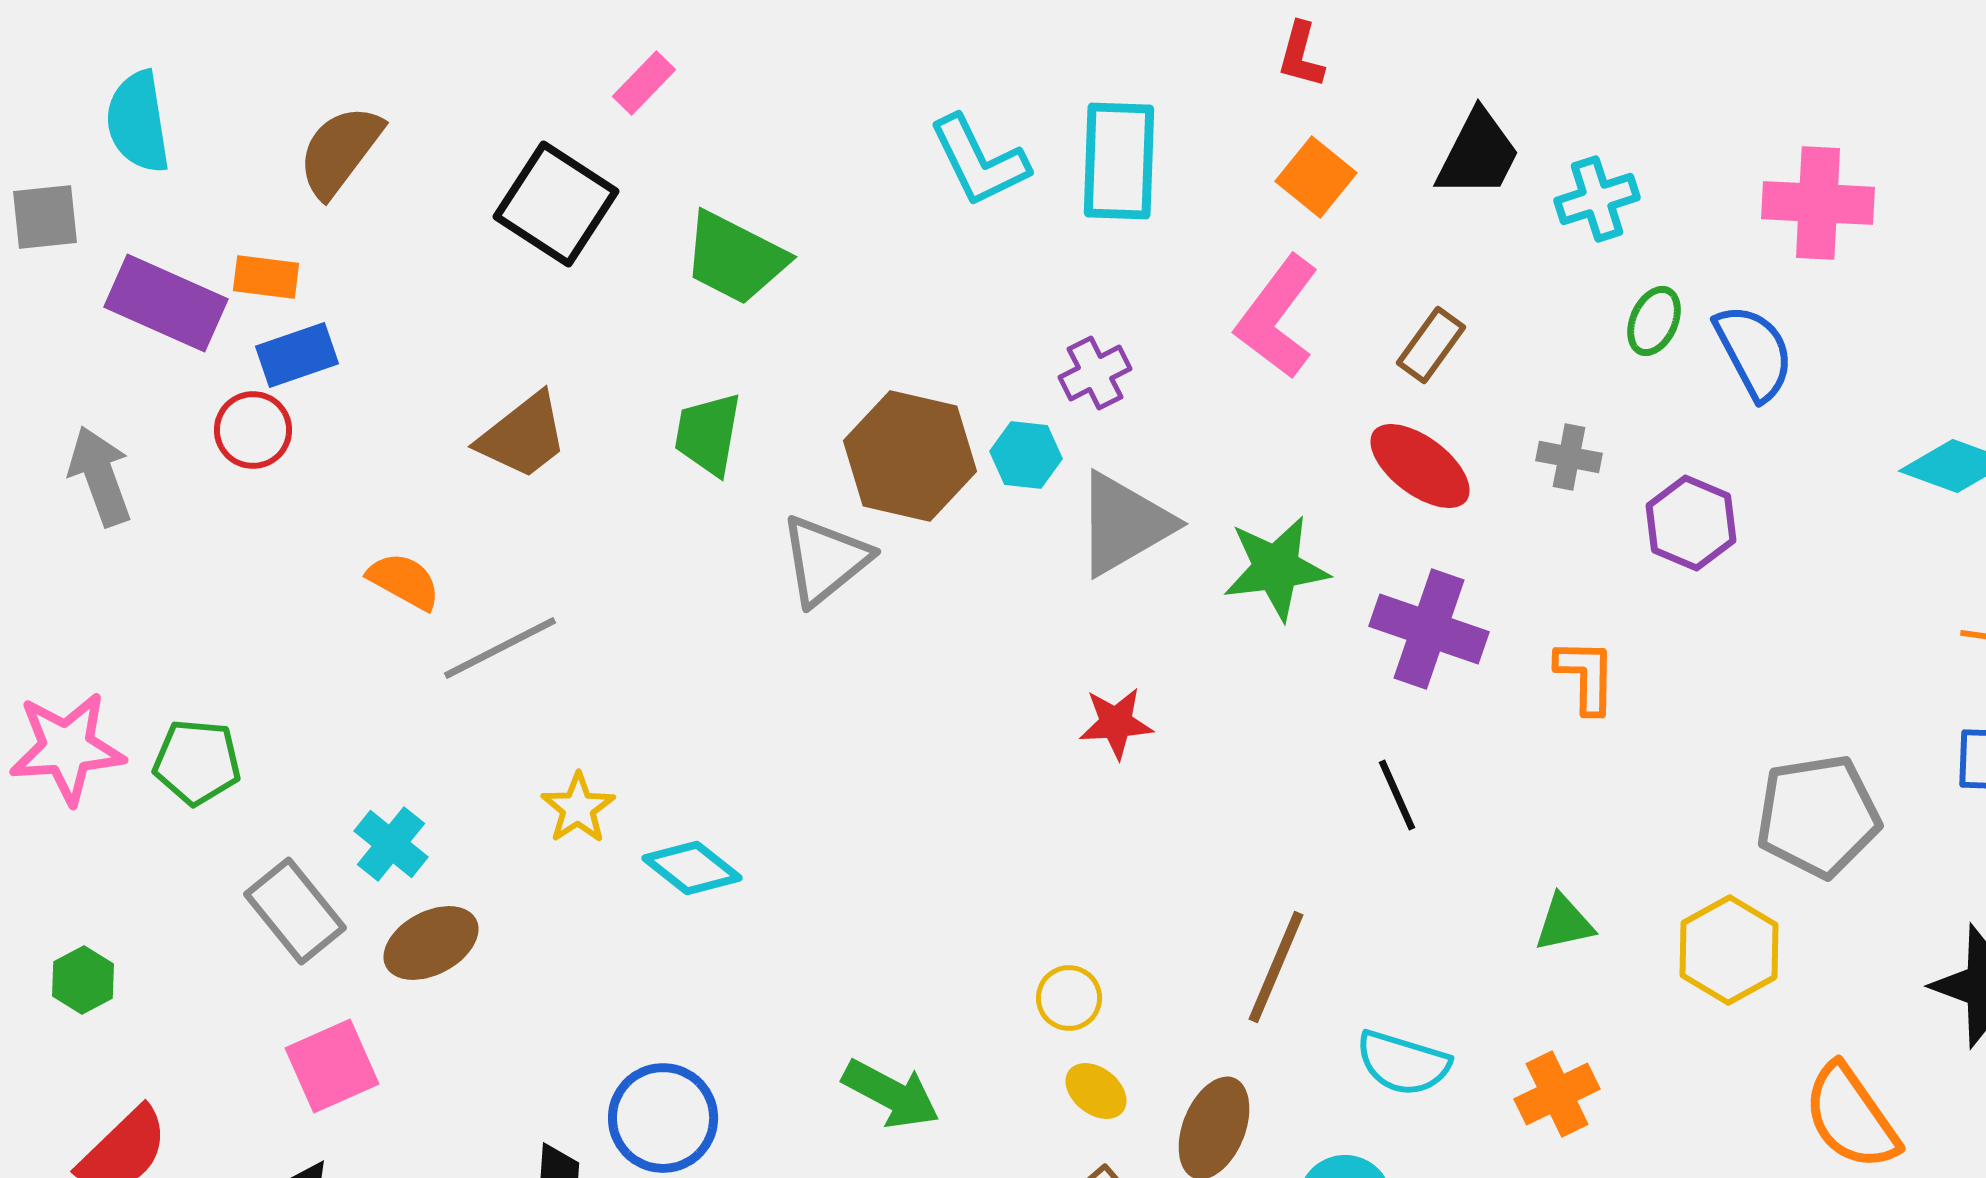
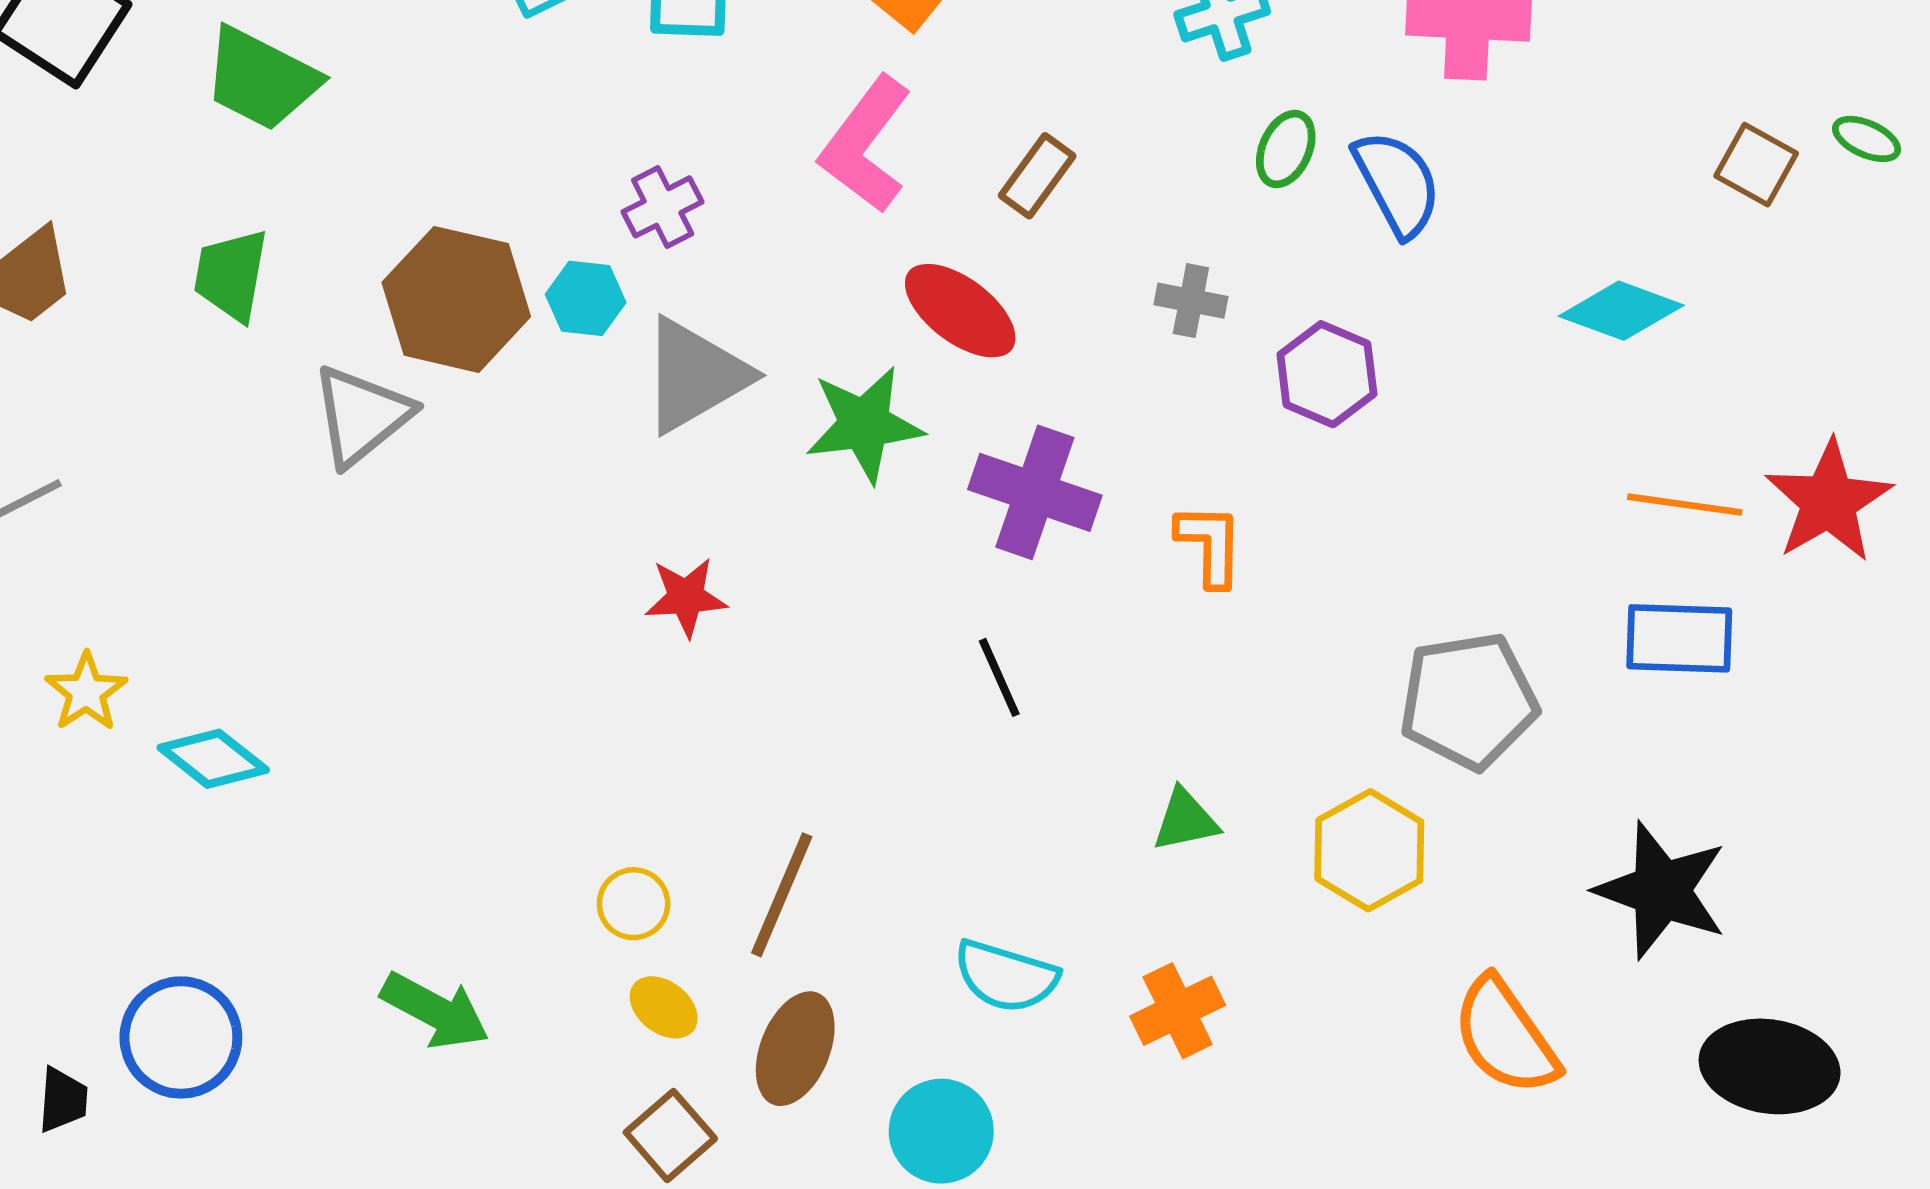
red ellipse: (1420, 466) -> (960, 311), moved
brown line: (1276, 967) -> (782, 895), moved

